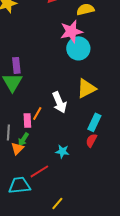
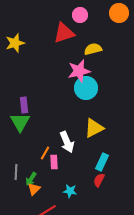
pink rectangle: (27, 120) -> (54, 162), moved
orange triangle: (17, 148) -> (34, 189), moved

